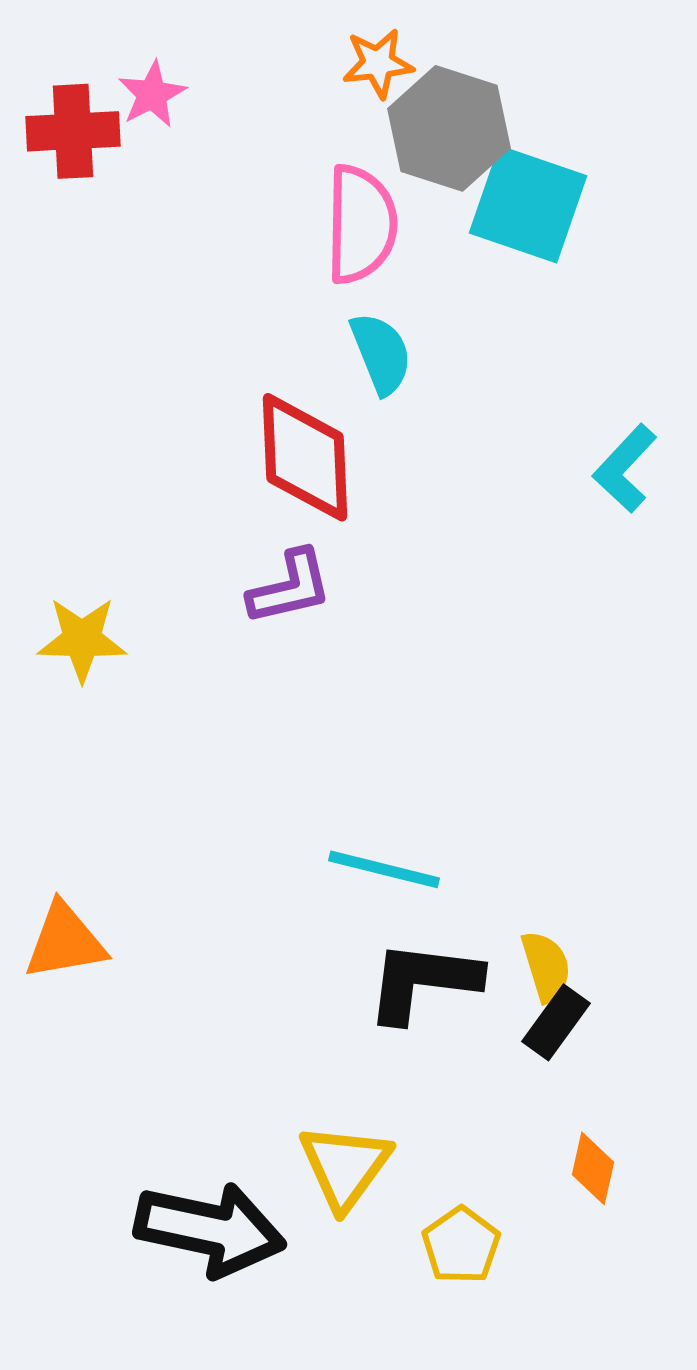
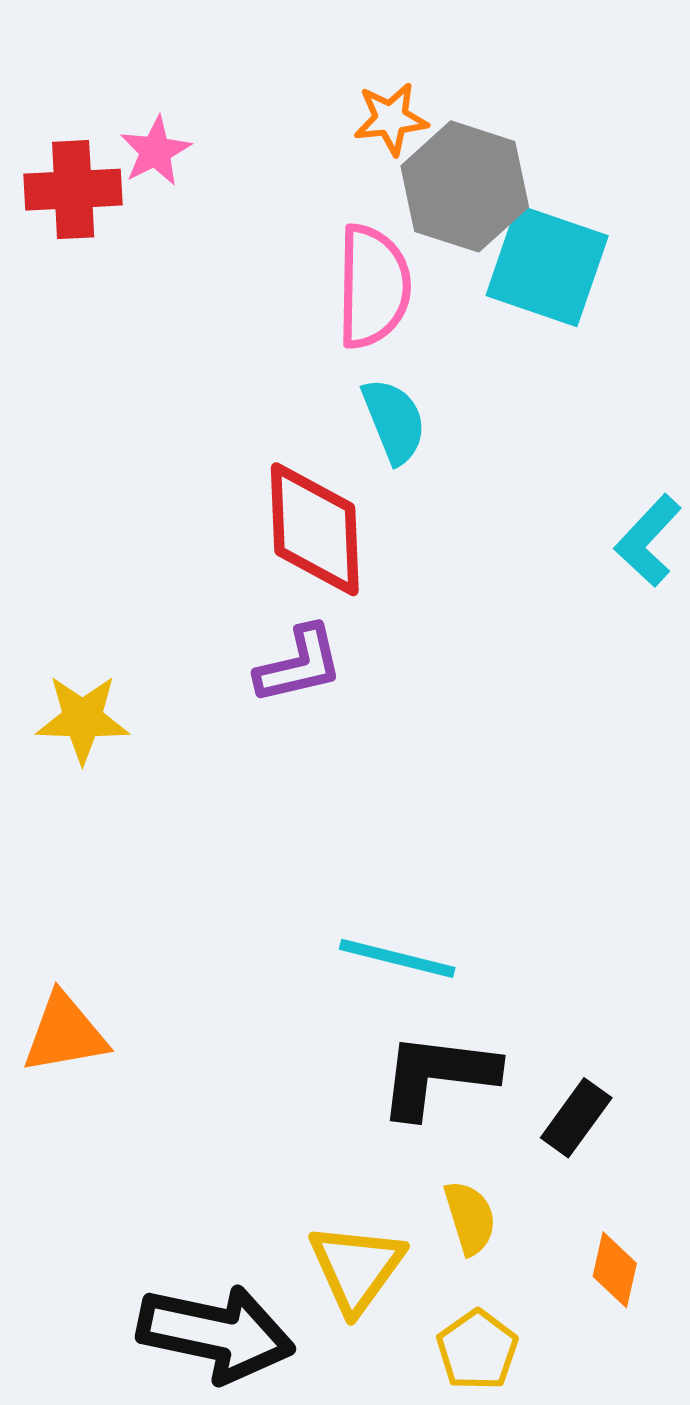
yellow semicircle: (546, 966) -> (470, 1218), moved

